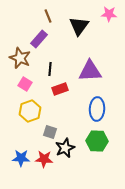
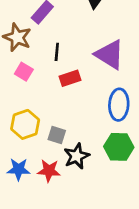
purple triangle: (90, 71) -> (110, 54), turned 35
yellow hexagon: (30, 111) -> (25, 124), moved

